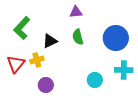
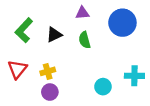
blue circle: (116, 38) -> (122, 23), moved
black triangle: (50, 41) -> (54, 35), moved
yellow cross: (37, 60) -> (48, 71), moved

